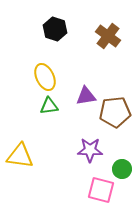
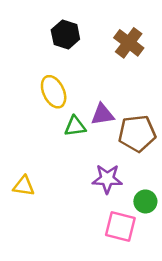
green triangle: (49, 106) -> (75, 126), moved
yellow triangle: (20, 156) -> (24, 186), size x0.7

